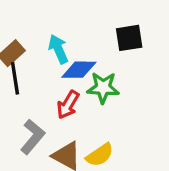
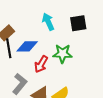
cyan arrow: (58, 49) -> (48, 22), moved
blue diamond: (79, 70) -> (27, 46), moved

